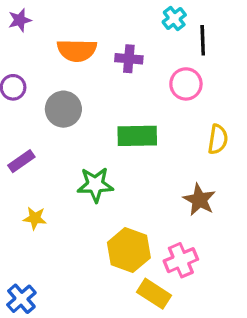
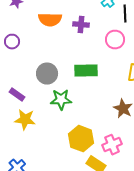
gray circle: (63, 109) -> (47, 74), moved
purple rectangle: (21, 161) -> (17, 95), moved, turned 70
yellow star: (35, 218) -> (25, 120), size x1.5

